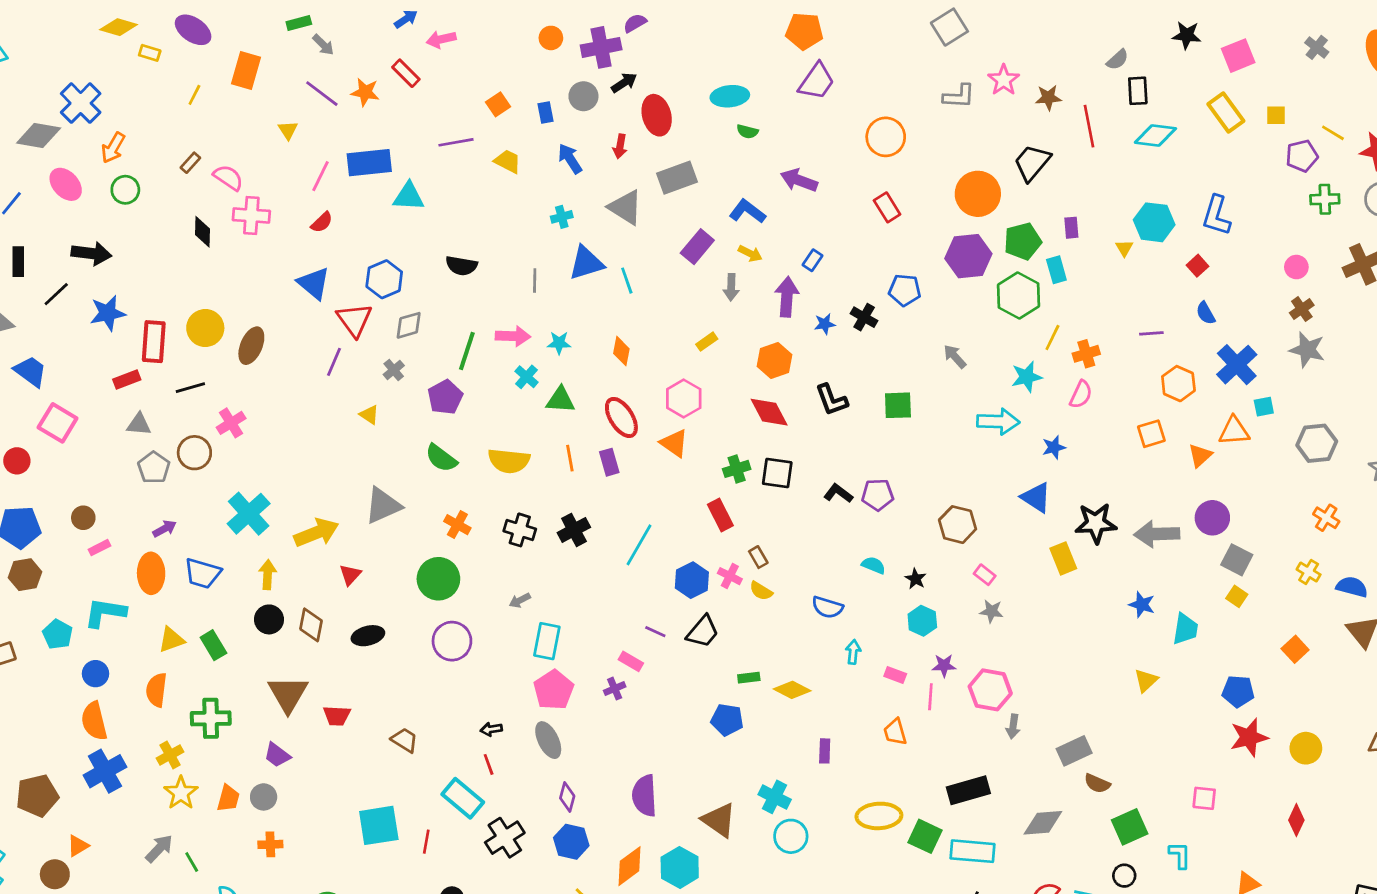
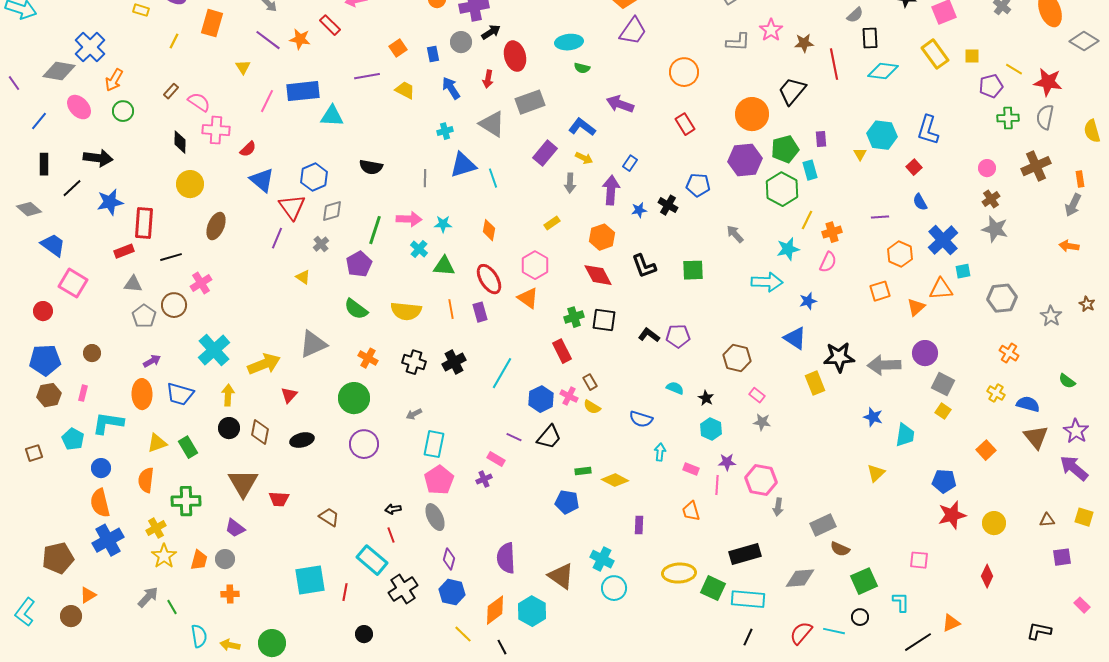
red semicircle: (322, 222) -> (248, 149), moved
yellow circle: (205, 328) -> (190, 184), moved
pink rectangle: (100, 548) -> (83, 393), moved, turned -49

